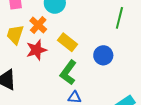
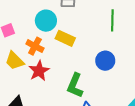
yellow trapezoid: (15, 35) -> (15, 61), turned -50
yellow rectangle: (68, 42) -> (65, 38), moved

